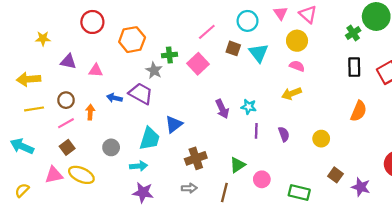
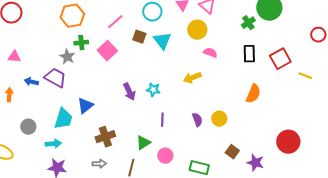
orange hexagon: (132, 40) -> (72, 16), moved
pink semicircle: (297, 66) -> (210, 53), moved
purple line: (256, 131) -> (162, 120), moved
purple semicircle: (284, 134) -> (197, 120), moved

